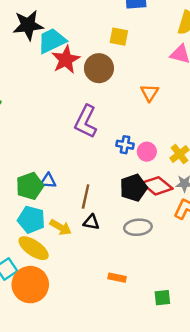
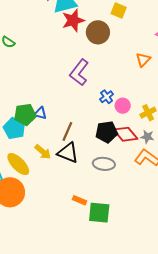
orange triangle: (150, 93) -> (143, 60), moved
blue cross: (125, 145) -> (107, 97), turned 32
cyan pentagon: (31, 220) -> (14, 128), moved
black triangle: (91, 222) -> (68, 153), size x1.6
green square: (162, 298) -> (99, 213), moved, size x1.6

